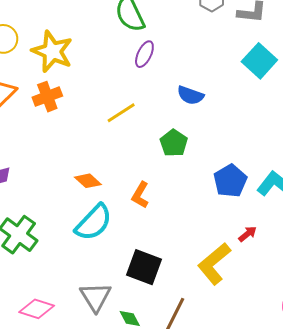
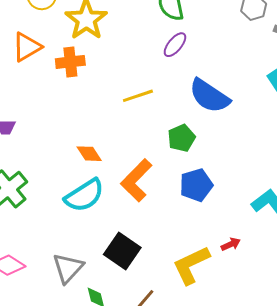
blue semicircle: (190, 95) -> (209, 96), size x1.6
blue pentagon: (230, 181) -> (196, 185), moved
orange L-shape: (140, 195) -> (136, 180), size x1.6

